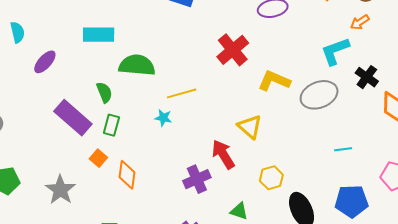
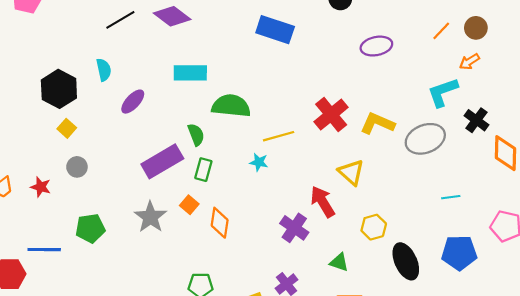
red cross: (233, 50) -> (331, 115), moved
purple rectangle: (73, 118) -> (162, 161), turned -72
purple cross: (197, 179) -> (294, 228), turned -32
gray star: (60, 190) -> (150, 217), moved

